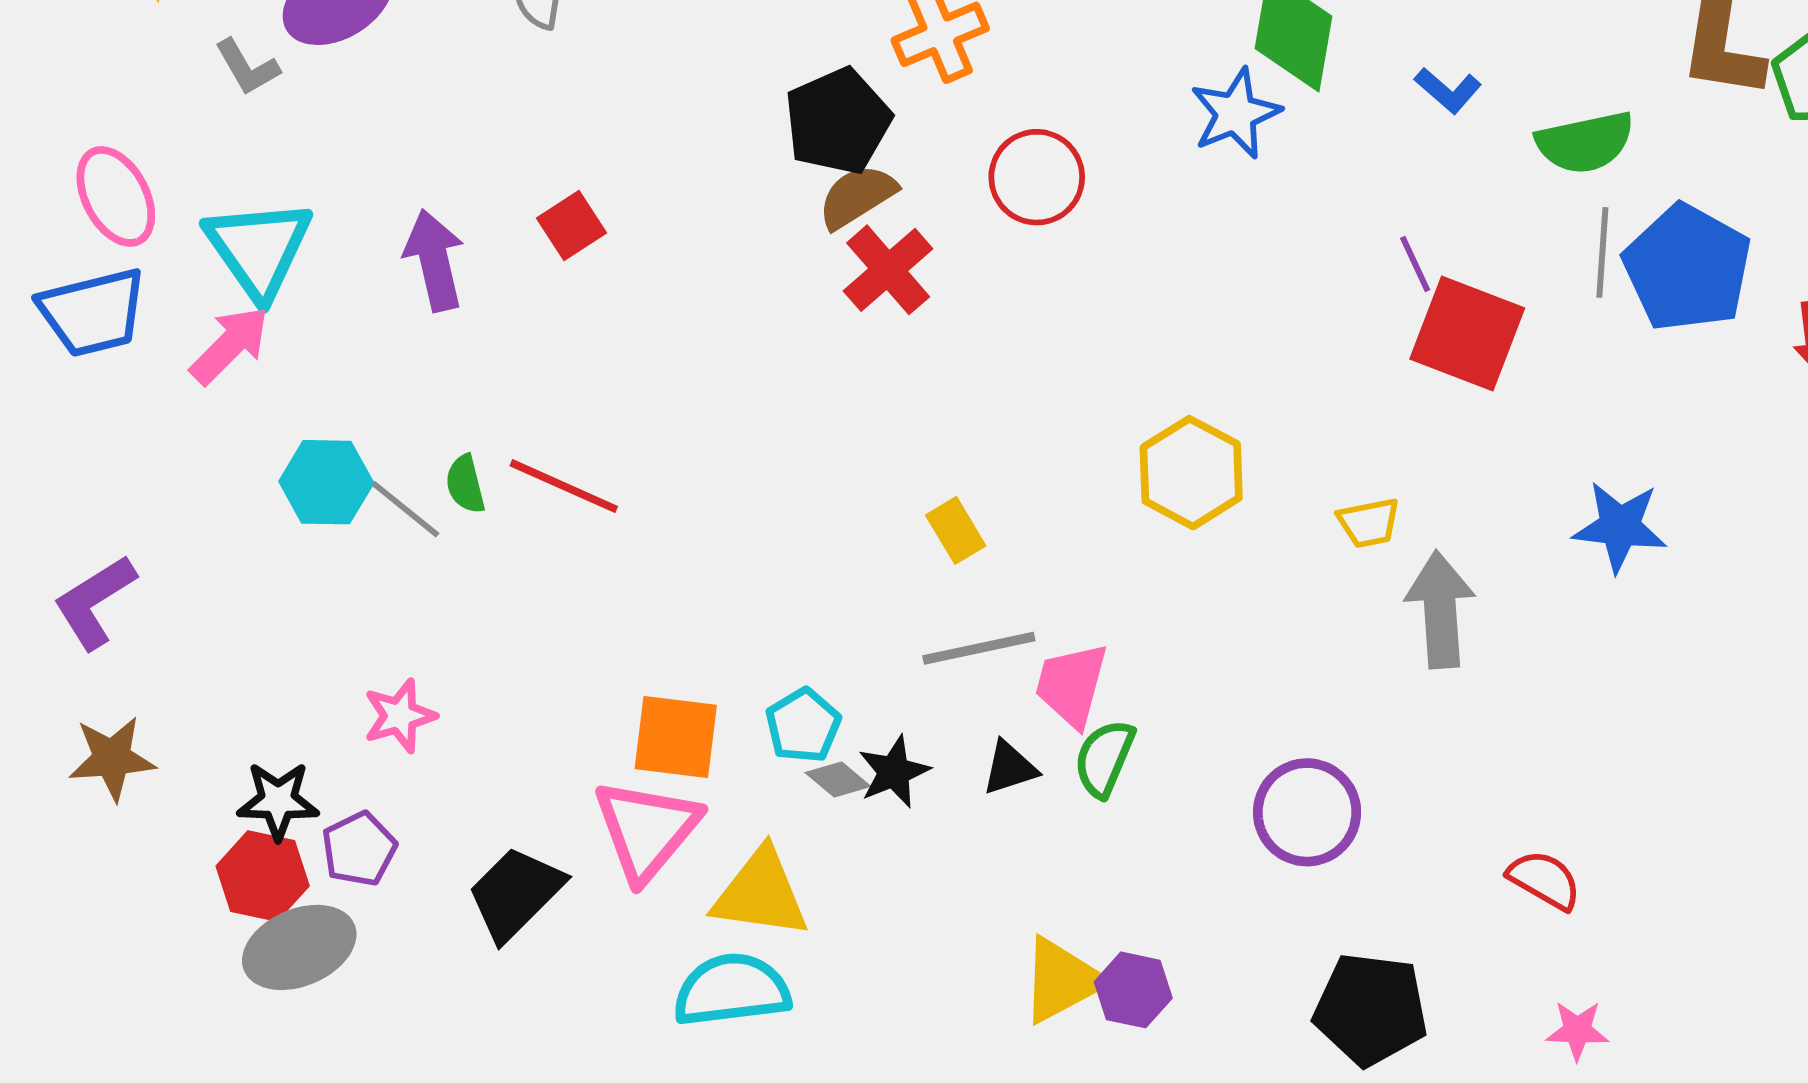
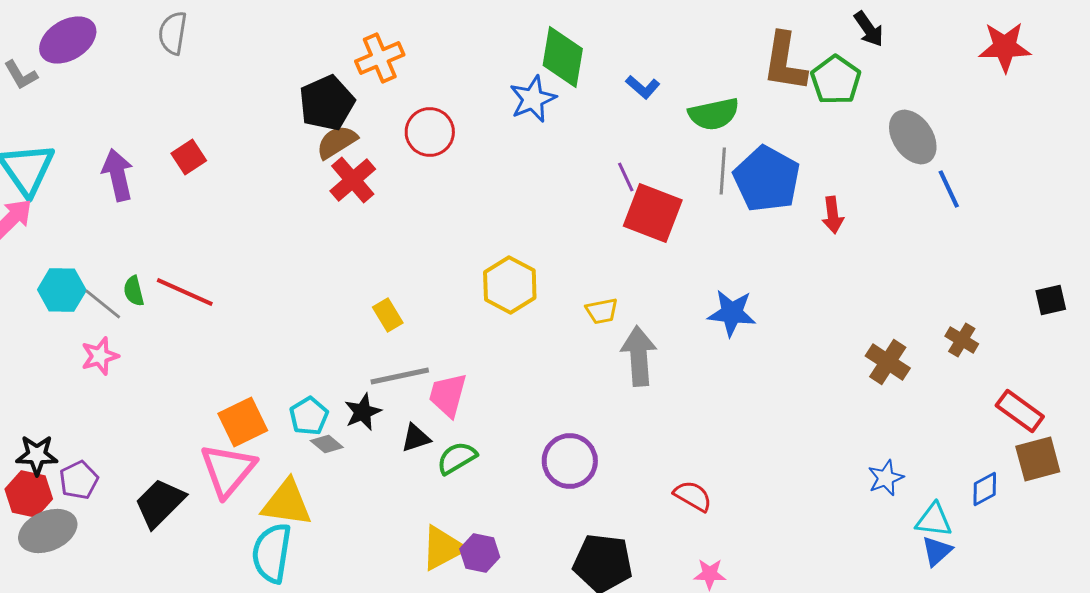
pink star: (400, 716) -> (100, 356), moved
orange square: (676, 737) -> (243, 422), turned -33
green semicircle: (1104, 758) -> (457, 458), moved, turned 36
black star: (894, 772) -> (363, 412), moved
cyan semicircle: (732, 990) -> (272, 553), turned -74

